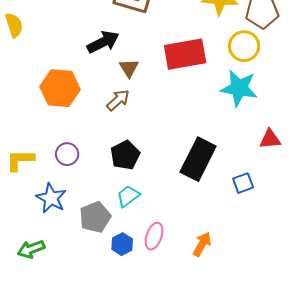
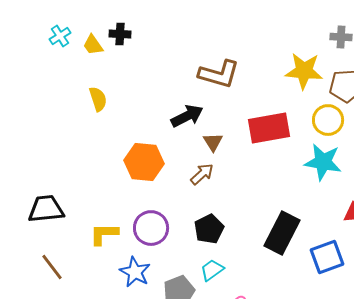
purple circle: (67, 154) -> (151, 228), size x1.5
blue square: (243, 183) -> (327, 257), size x1.6

